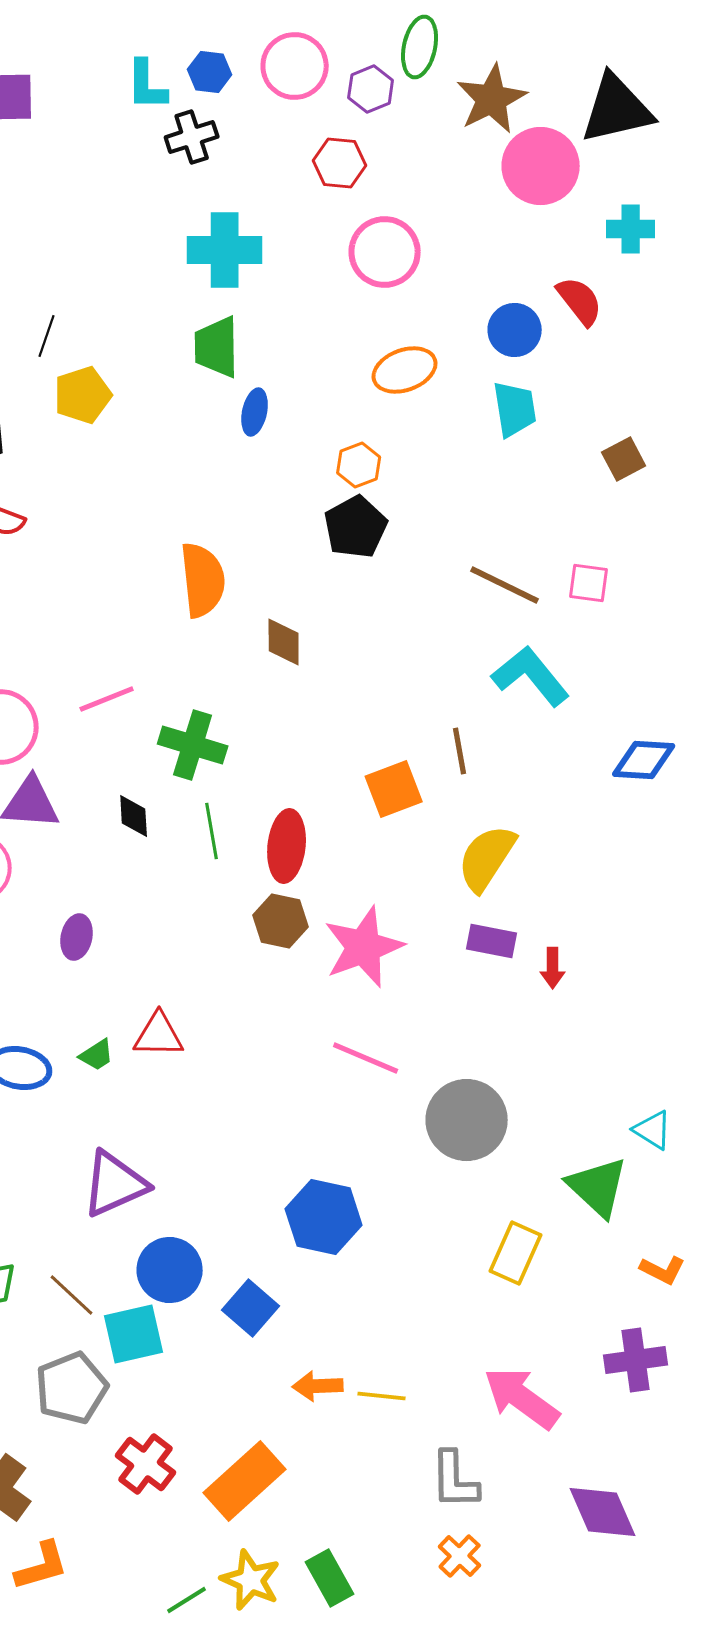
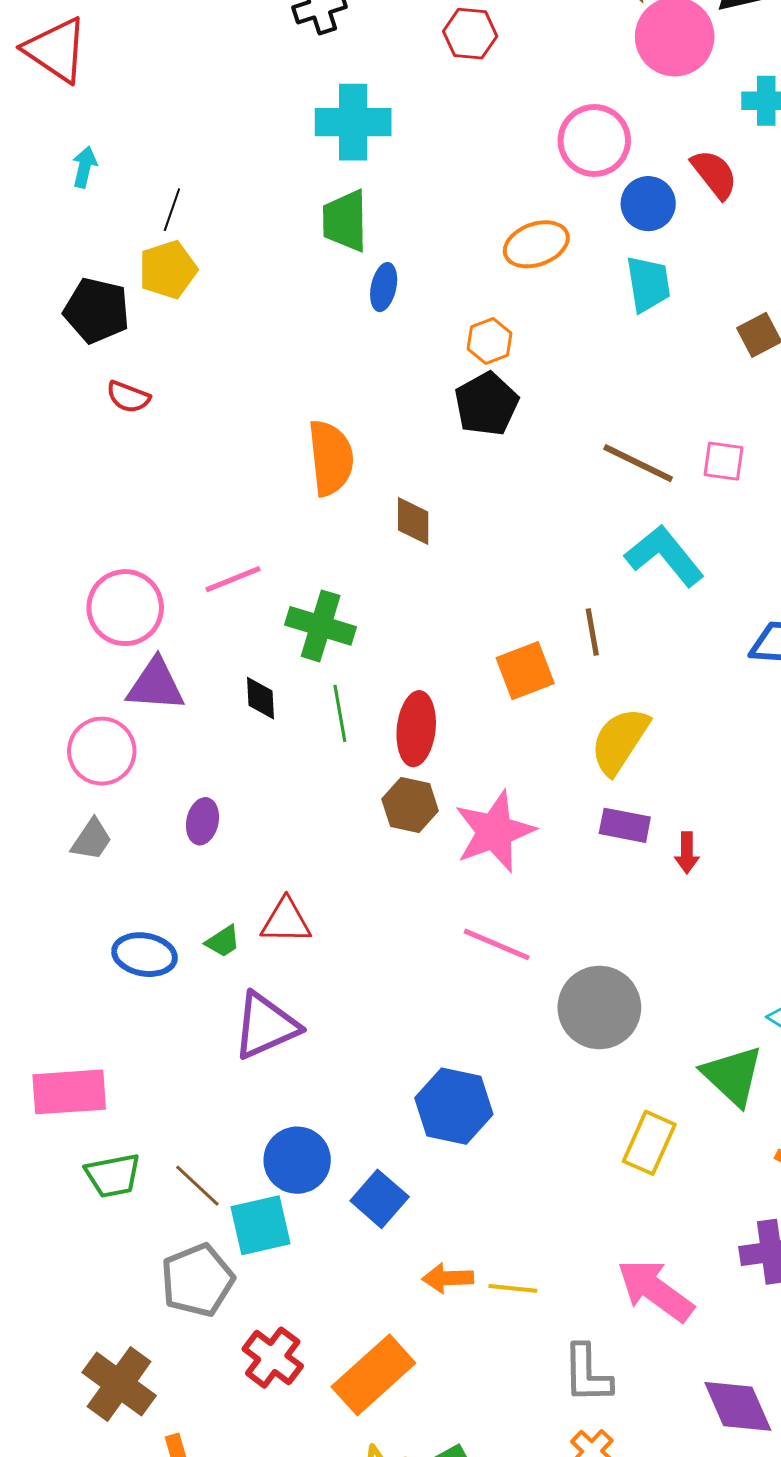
pink circle: (385, 252) -> (594, 141), moved
yellow pentagon: (83, 395) -> (168, 270), moved
purple triangle: (115, 1184) -> (266, 1026), moved

